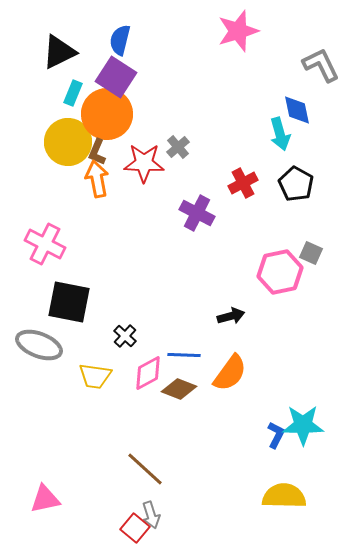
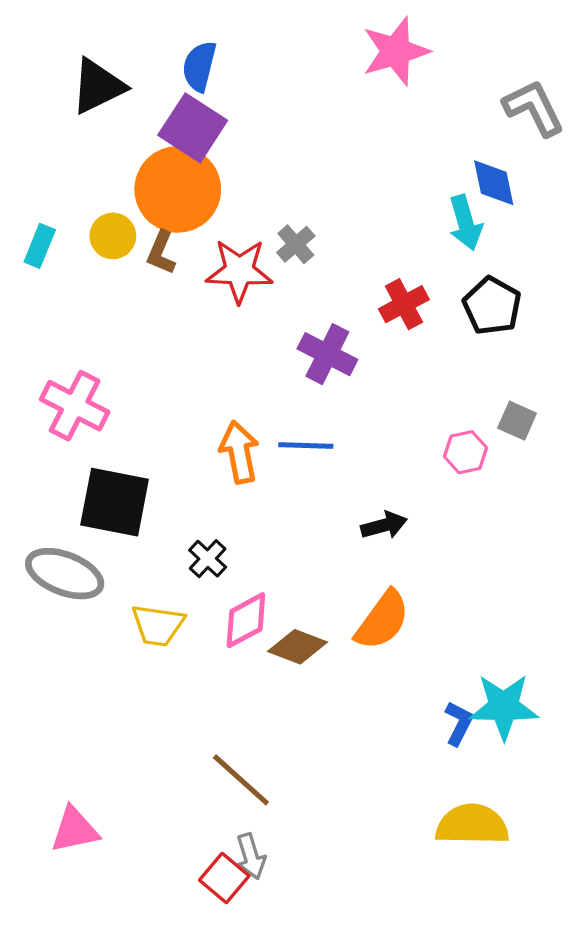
cyan rectangle: (73, 93) -> (40, 246), moved
yellow circle: (68, 142) -> (113, 236), size x0.6
orange arrow: (97, 179) -> (239, 452), moved
pink hexagon: (280, 272) -> (465, 452), size x0.6
blue line: (184, 355) -> (306, 446), moved

